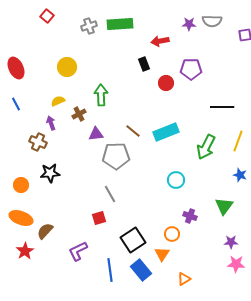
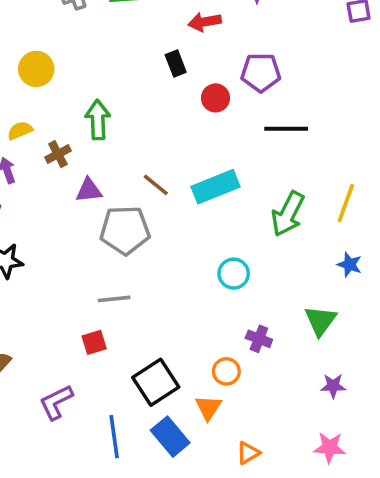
black line: (222, 107) -> (286, 129), moved
gray line: (110, 194) -> (114, 299), turned -66
pink star: (236, 264) -> (330, 447), moved

